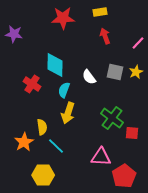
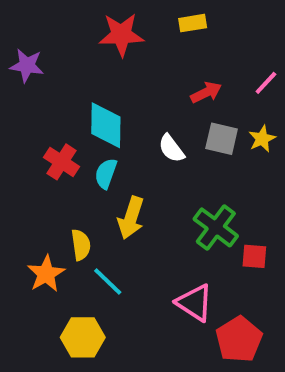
red arrow: (105, 36) -> (206, 92), moved, turned 84
cyan semicircle: (64, 90) -> (106, 173), moved
pink triangle: (101, 157) -> (195, 303), turned 30

